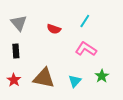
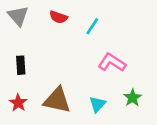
cyan line: (85, 21) -> (92, 26), moved
gray triangle: (19, 23) -> (18, 16), moved
red semicircle: (54, 29) -> (58, 17), moved

